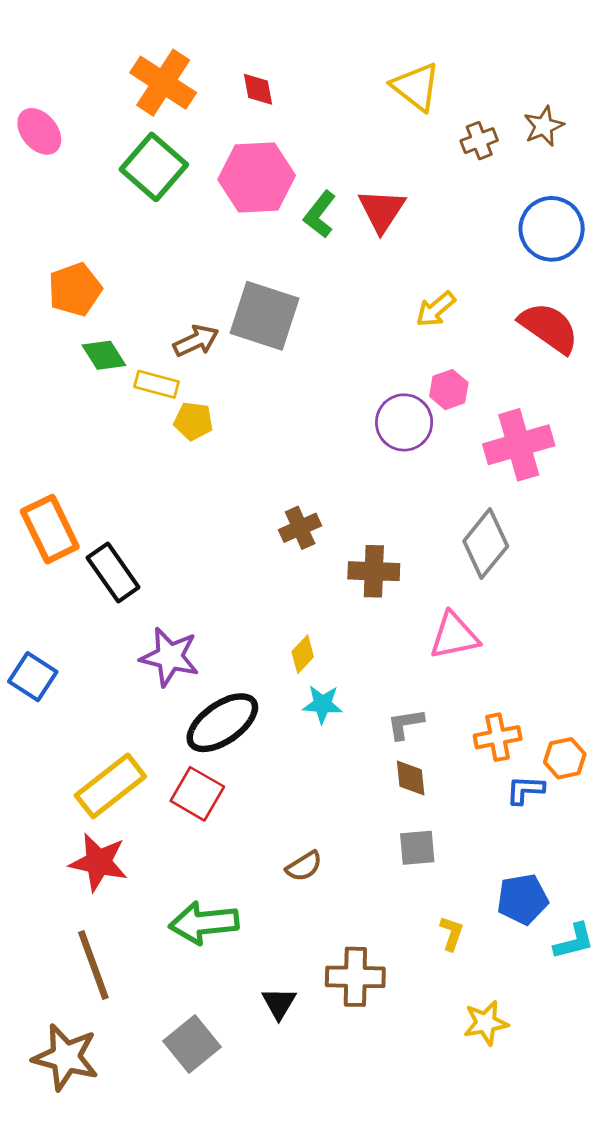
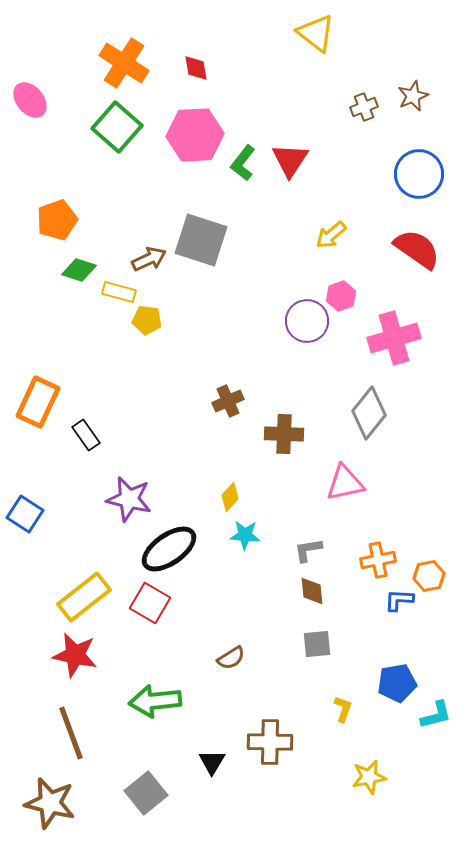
yellow triangle: (416, 87) -> (316, 33), moved
green diamond: (104, 355) -> (79, 270), turned -40
orange rectangle: (50, 529) -> (38, 402), turned 51
black rectangle: (113, 573) -> (86, 435), size x0.7

